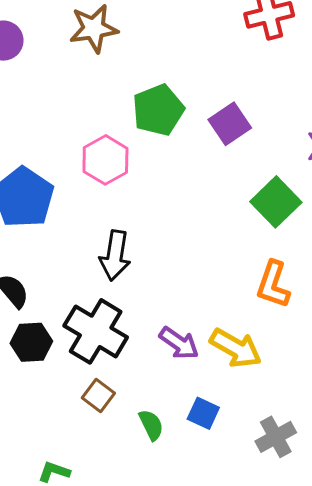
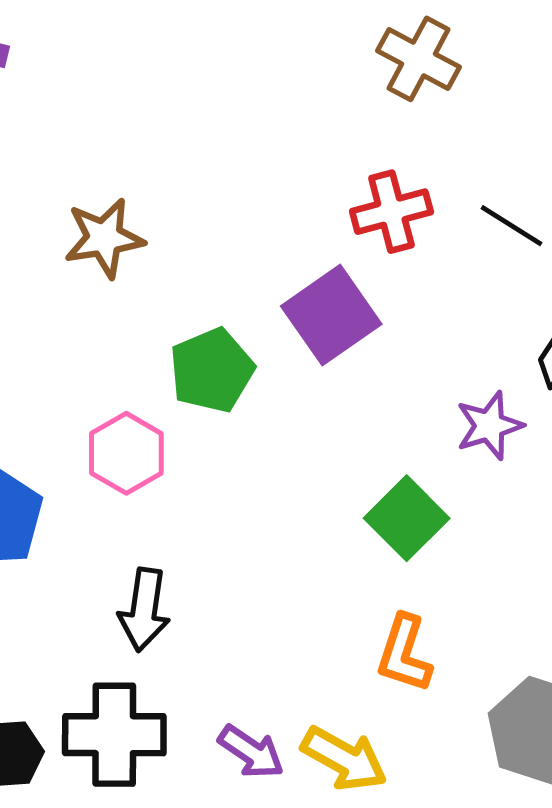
purple square: (230, 124) -> (331, 315), moved, size x1.4
black cross: (96, 331) -> (114, 735), turned -30

